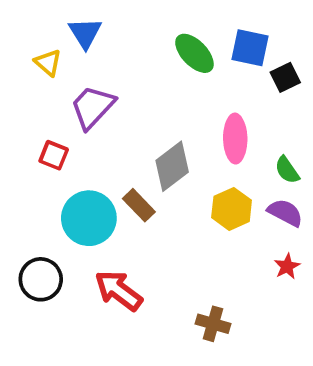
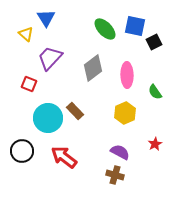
gray diamond: (172, 166) -> (93, 68), moved
purple semicircle: (285, 213) -> (120, 152), moved

